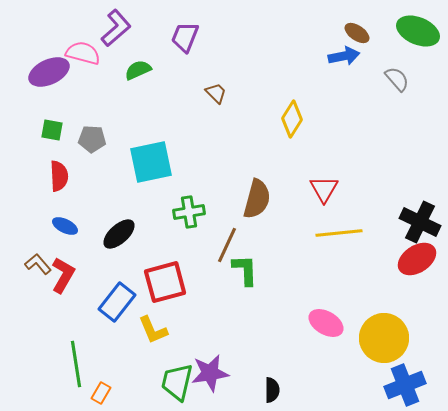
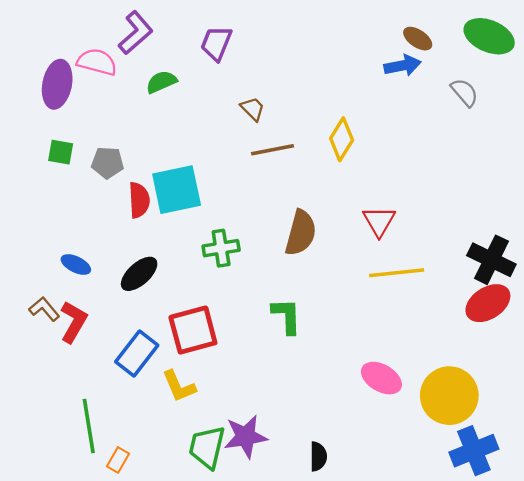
purple ellipse: (49, 72) -> (57, 84), turned -54
red semicircle: (59, 176) -> (139, 200), moved
brown line: (227, 245) -> (273, 150), moved, turned 54

